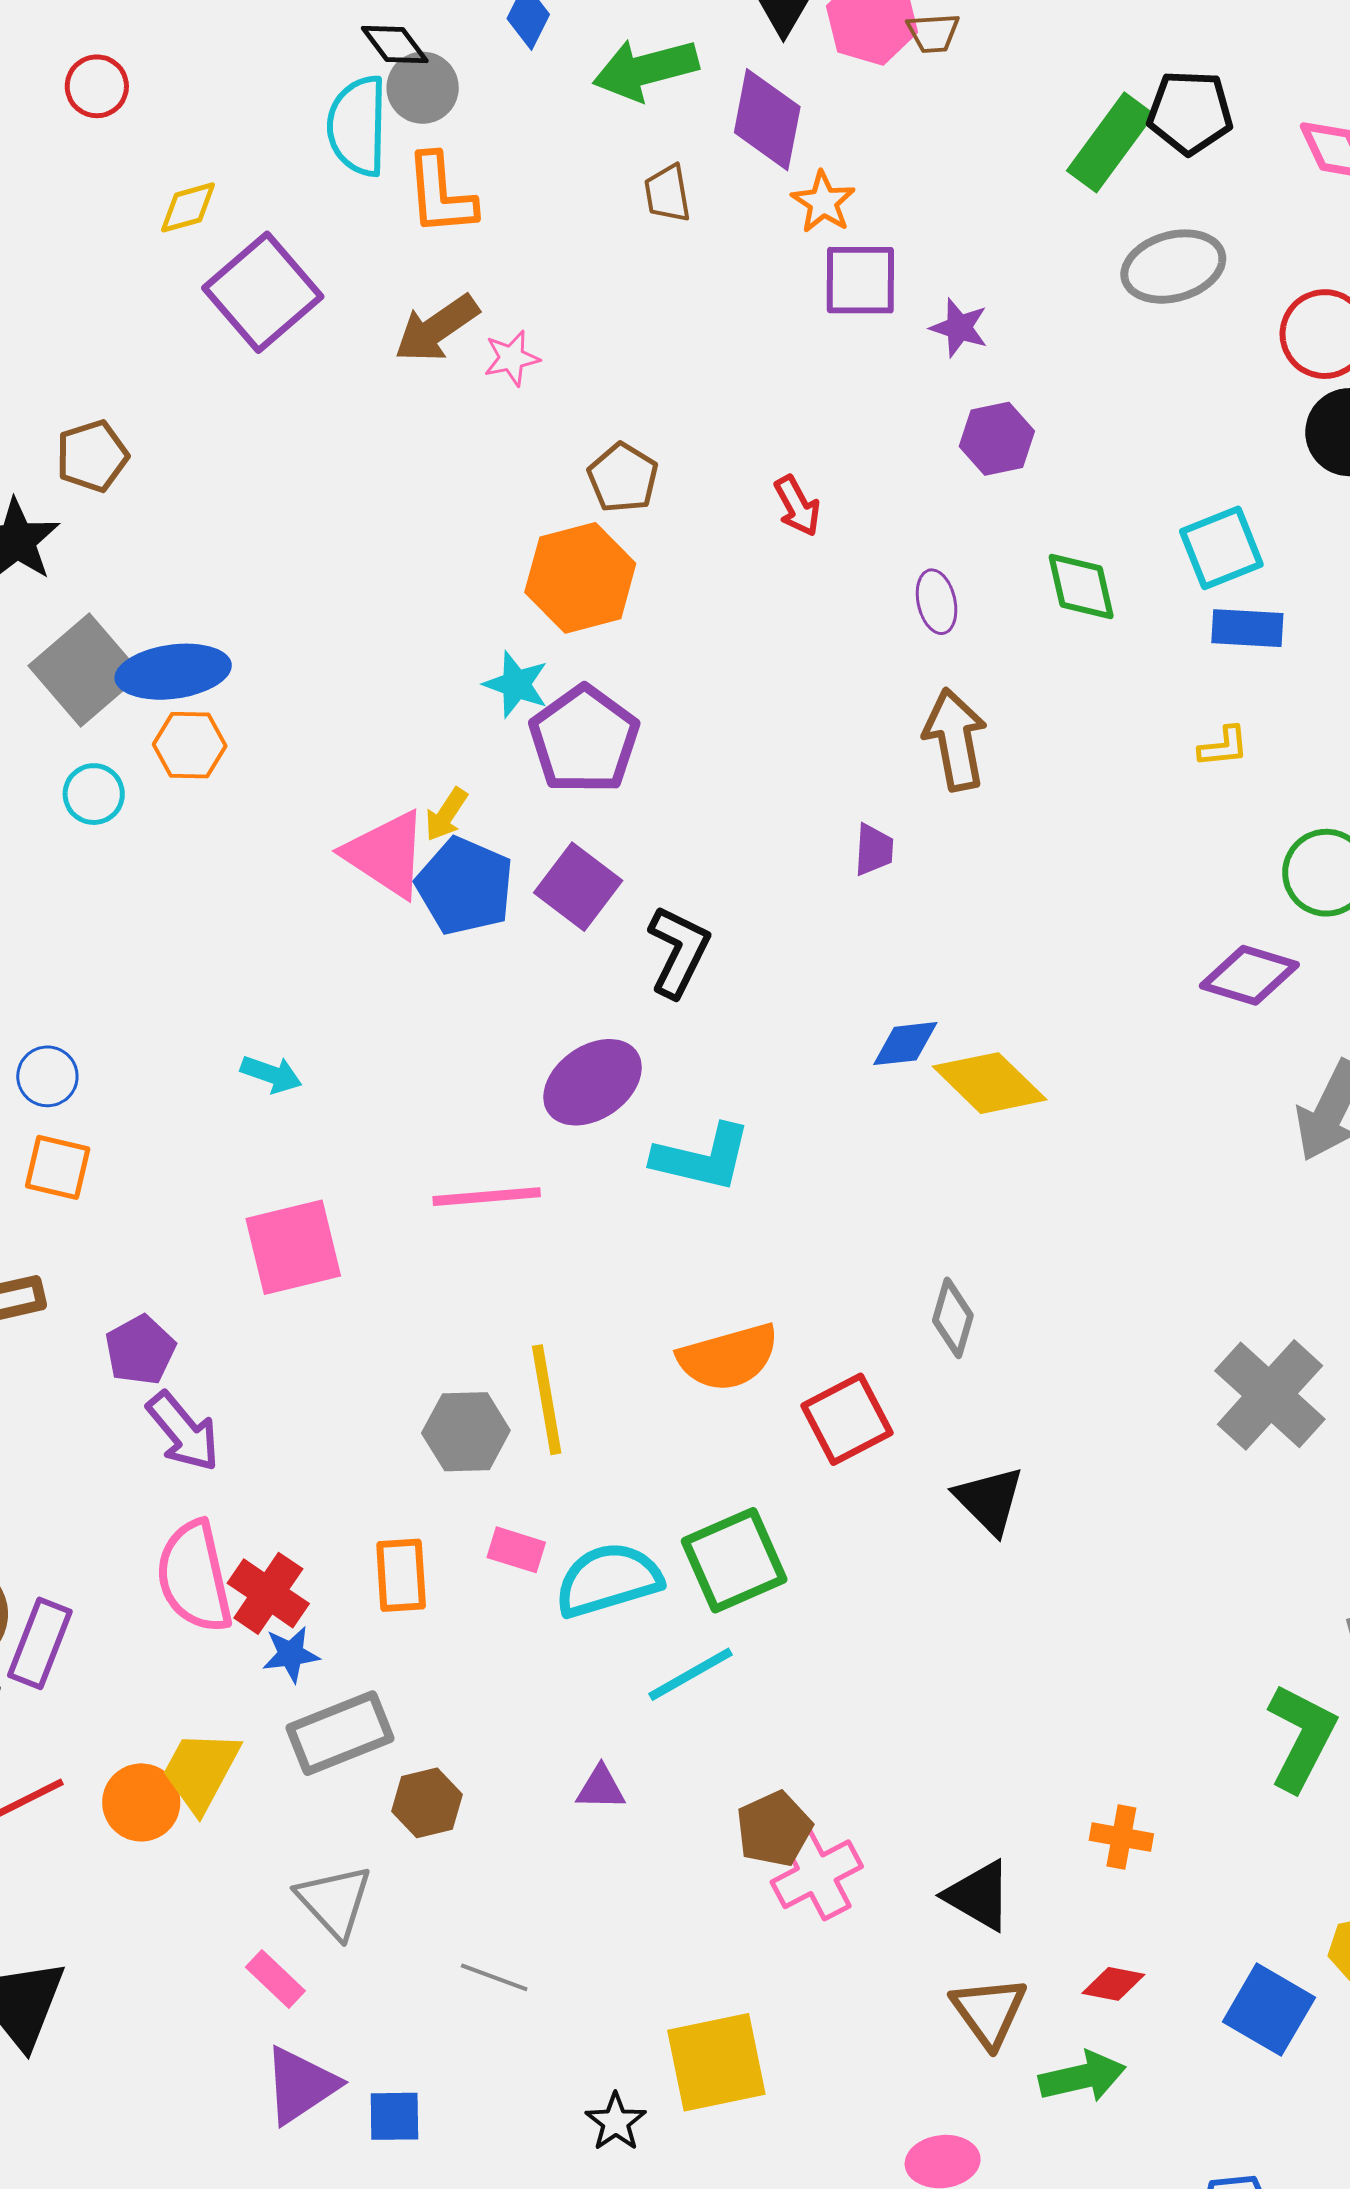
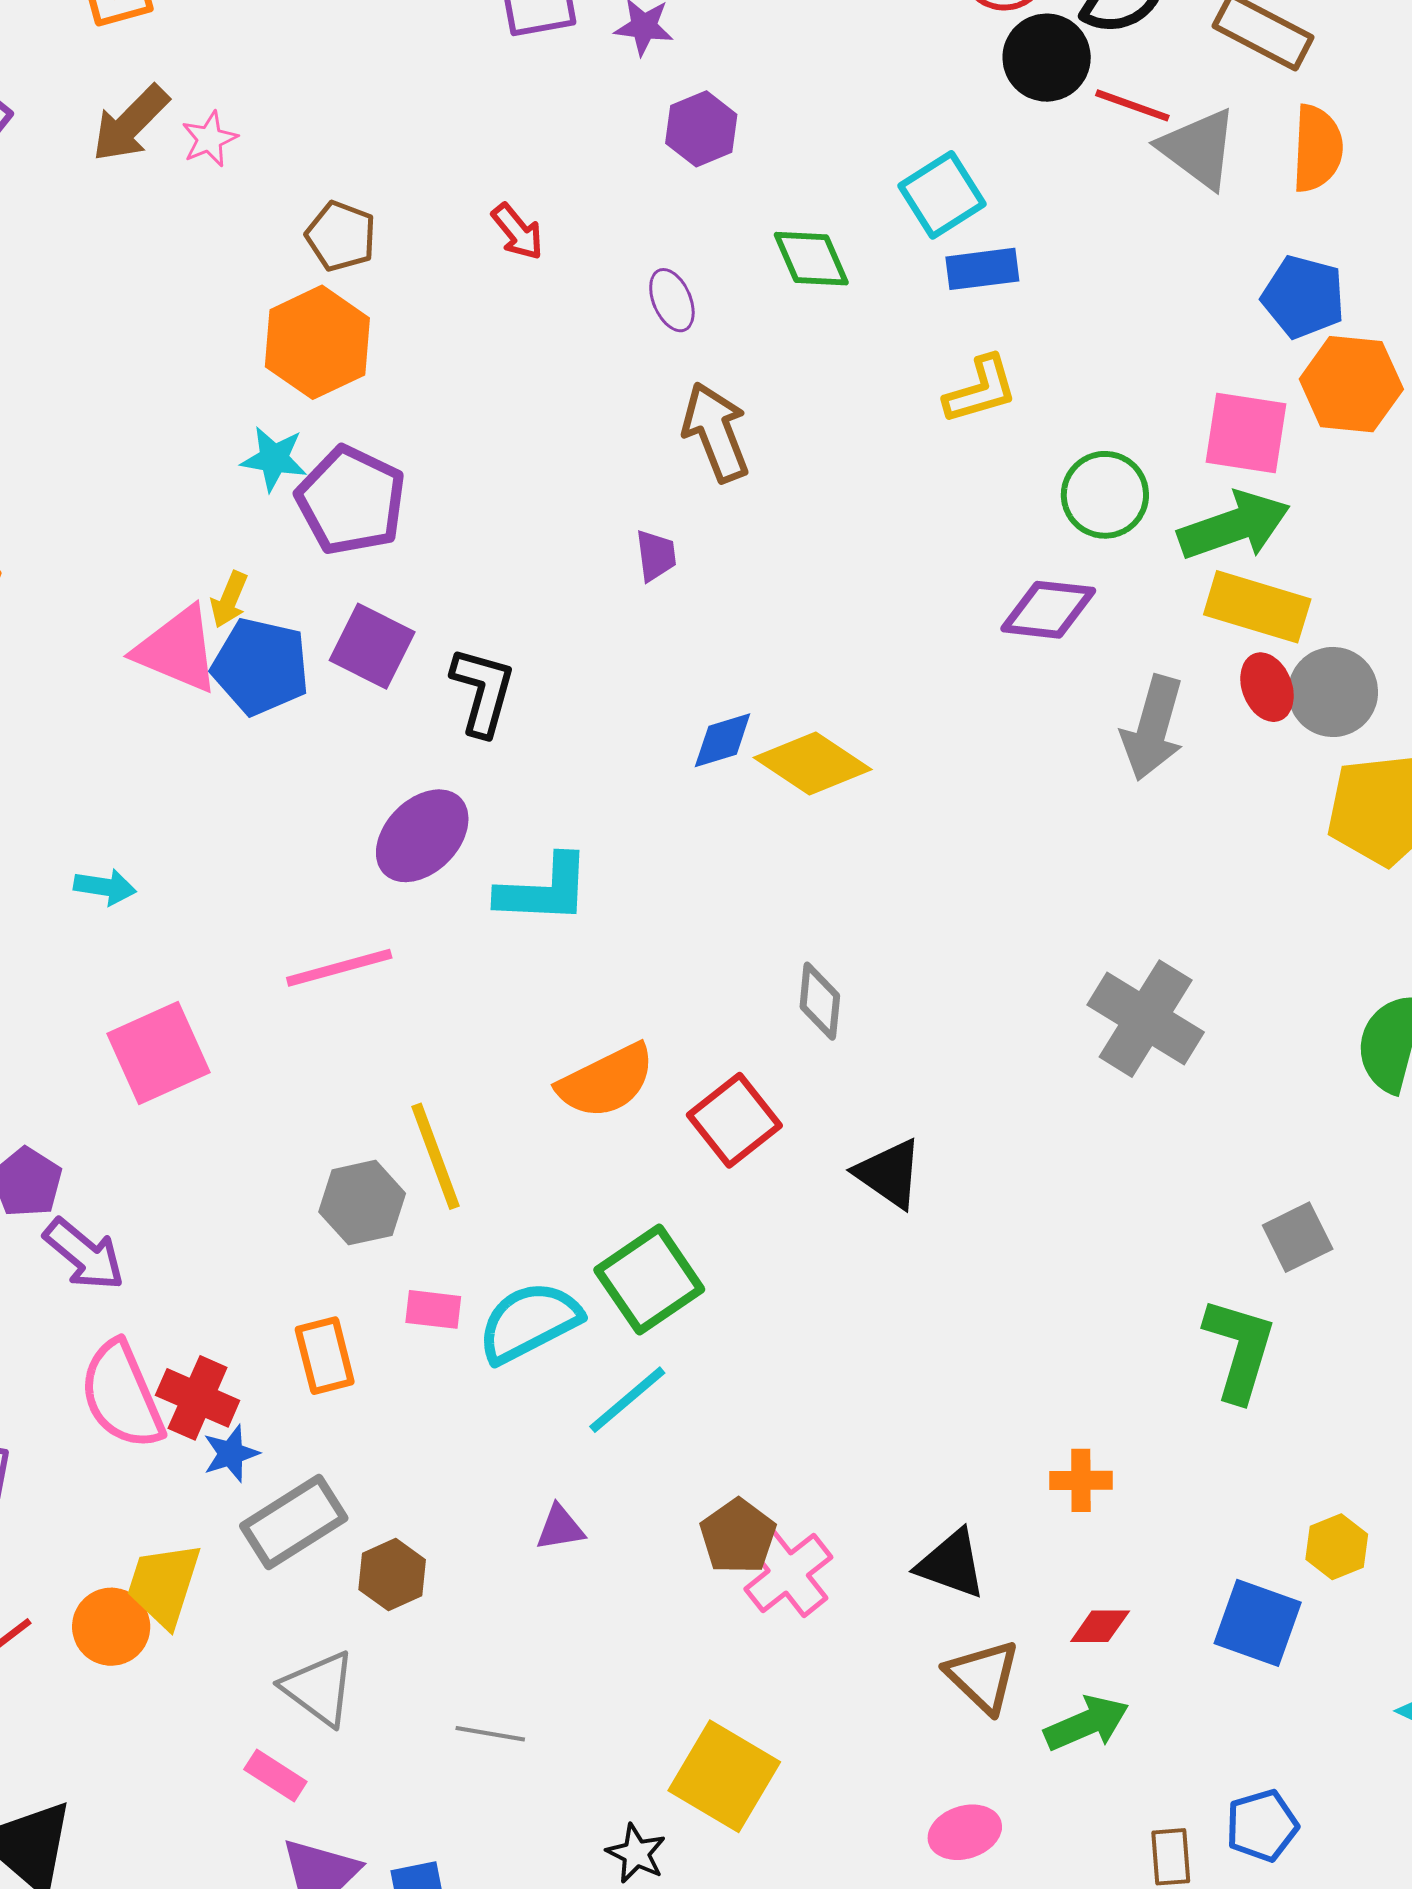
yellow L-shape: (1223, 747) -> (981, 390), size x1.5
yellow square: (716, 2062) -> (724, 1776), turned -37

